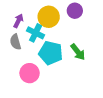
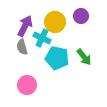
purple arrow: (18, 21) -> (25, 26), size x1.5
pink circle: (30, 73) -> (27, 85), moved

